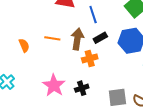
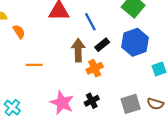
orange line: (52, 38) -> (34, 65), moved
orange semicircle: (24, 45) -> (19, 32), moved

